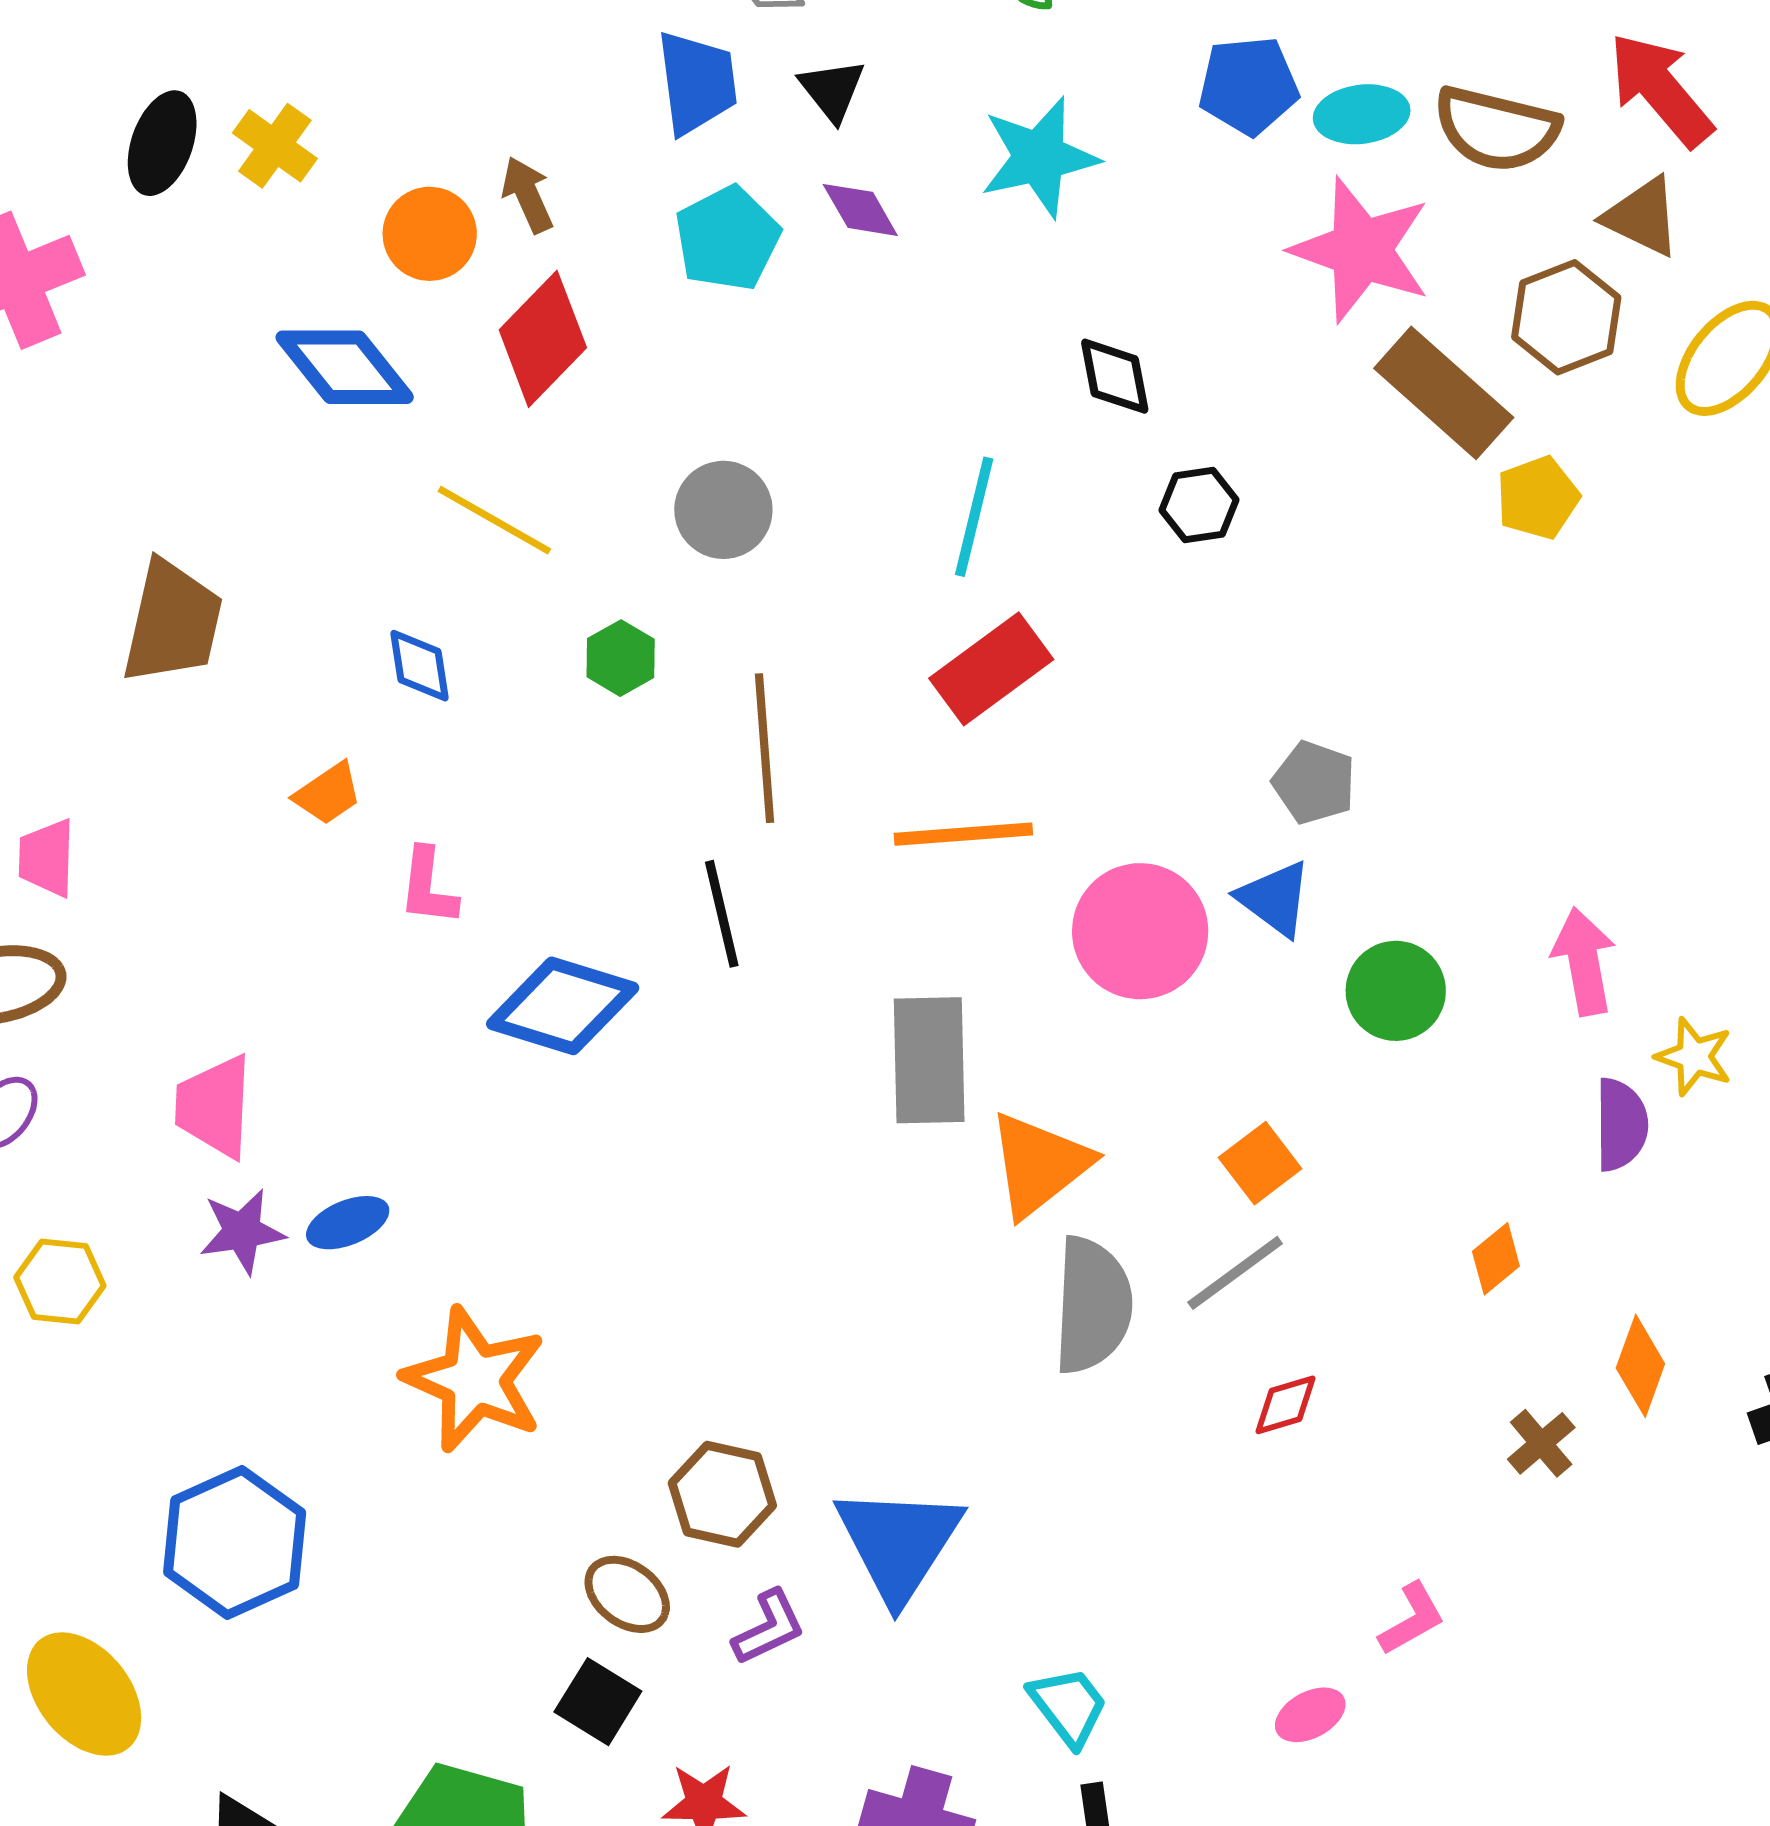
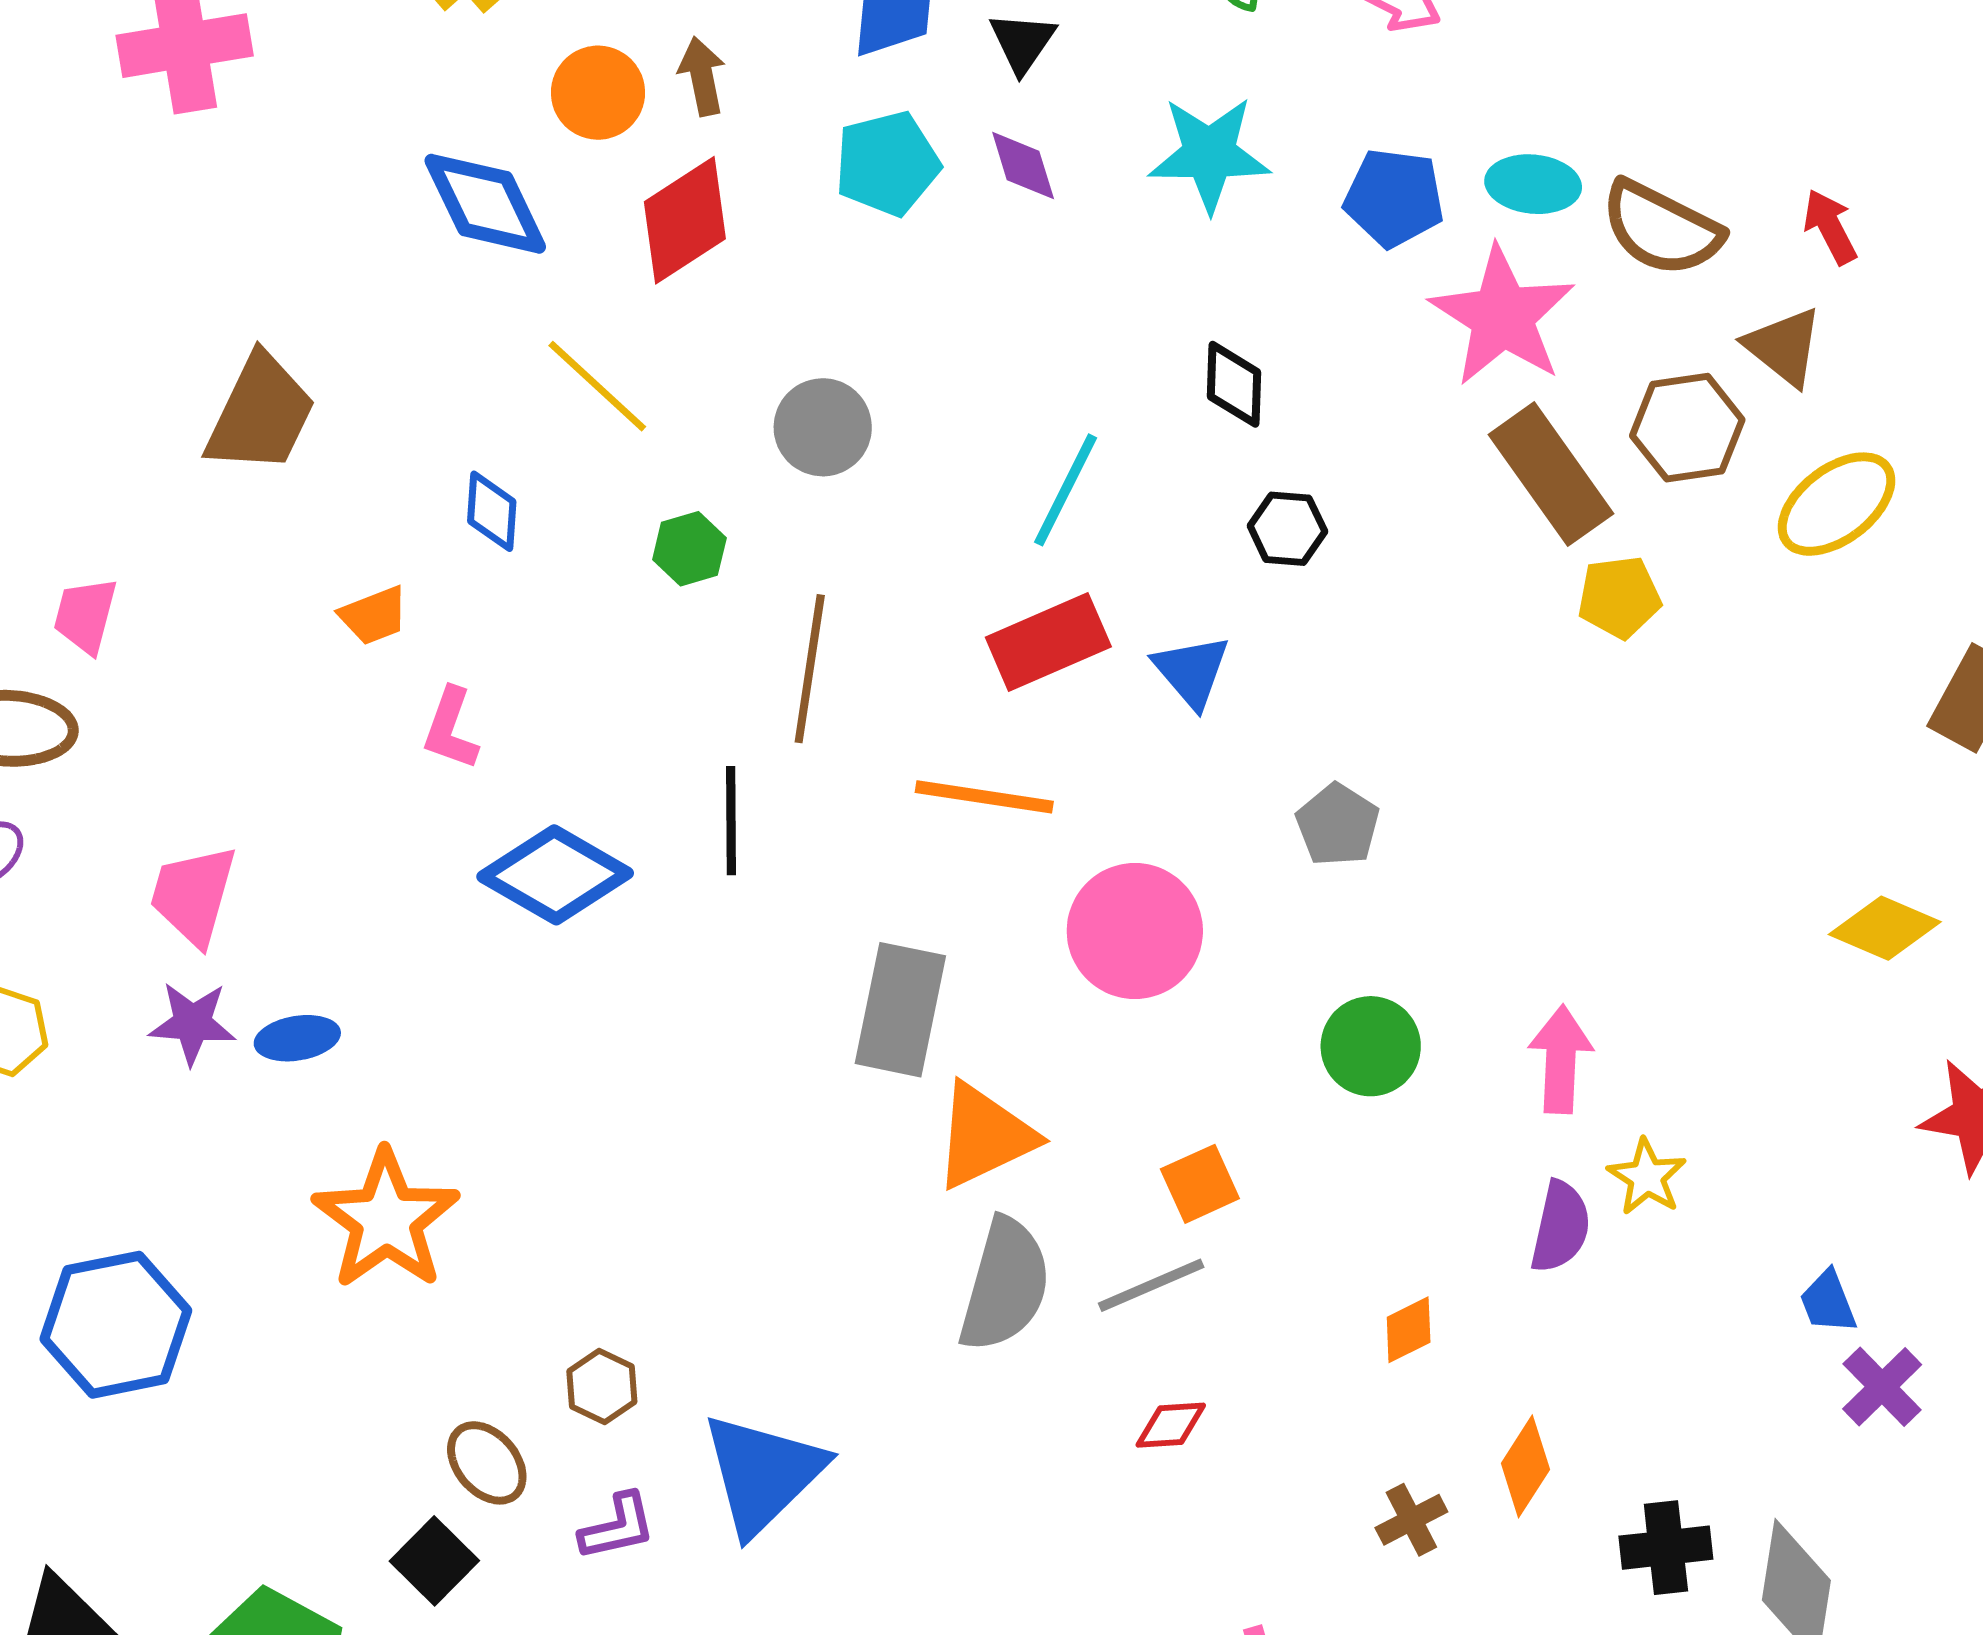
blue pentagon: (1248, 86) -> (1394, 198), moved
red arrow: (1661, 90) -> (1830, 227), size x0.6
blue triangle: (1275, 899) -> (1192, 671), moved
brown hexagon: (722, 1494) -> (602, 1387), size x0.7

